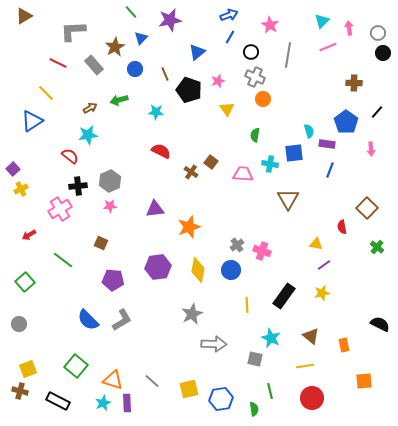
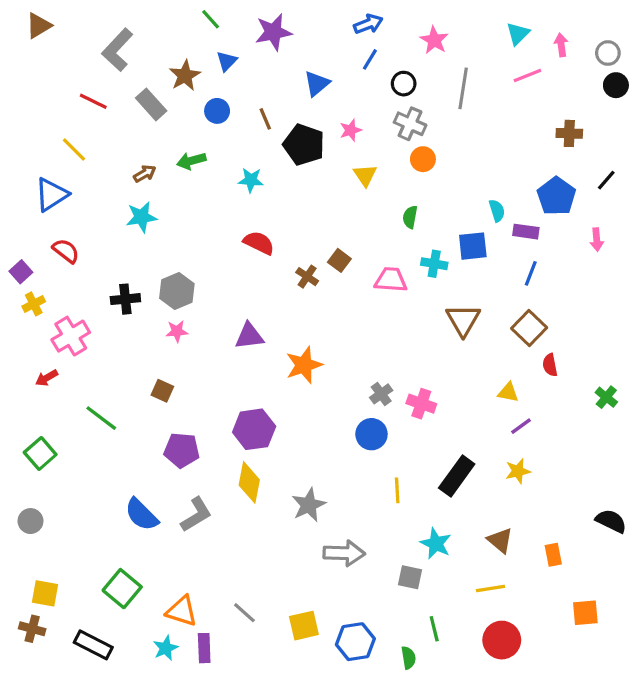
gray L-shape: (73, 31) -> (117, 50), turned -44
red semicircle: (70, 156) -> (66, 251), moved
brown square: (367, 208) -> (529, 328), moved
pink cross: (60, 209) -> (71, 336), moved
yellow diamond: (198, 270) -> (249, 482), moved
yellow square: (28, 369) -> (45, 593), turned 30

